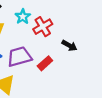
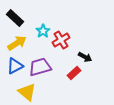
red rectangle: (45, 63) -> (74, 73), moved

